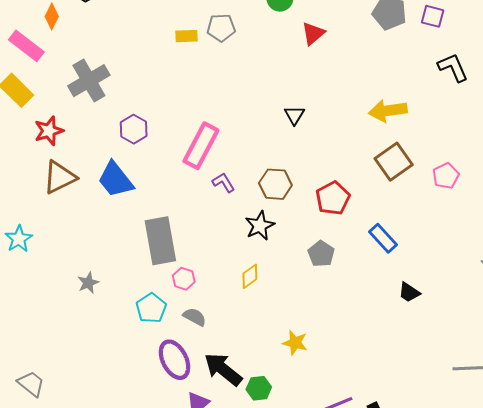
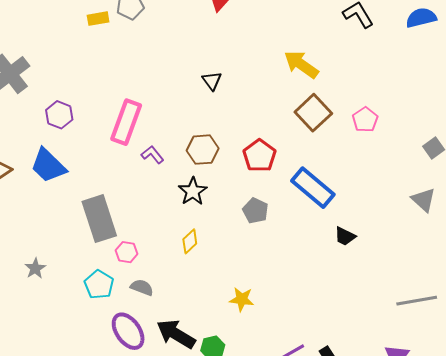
yellow arrow: (388, 111) -> (301, 64), turned 51
blue rectangle: (383, 238) -> (313, 188), size x1.5

